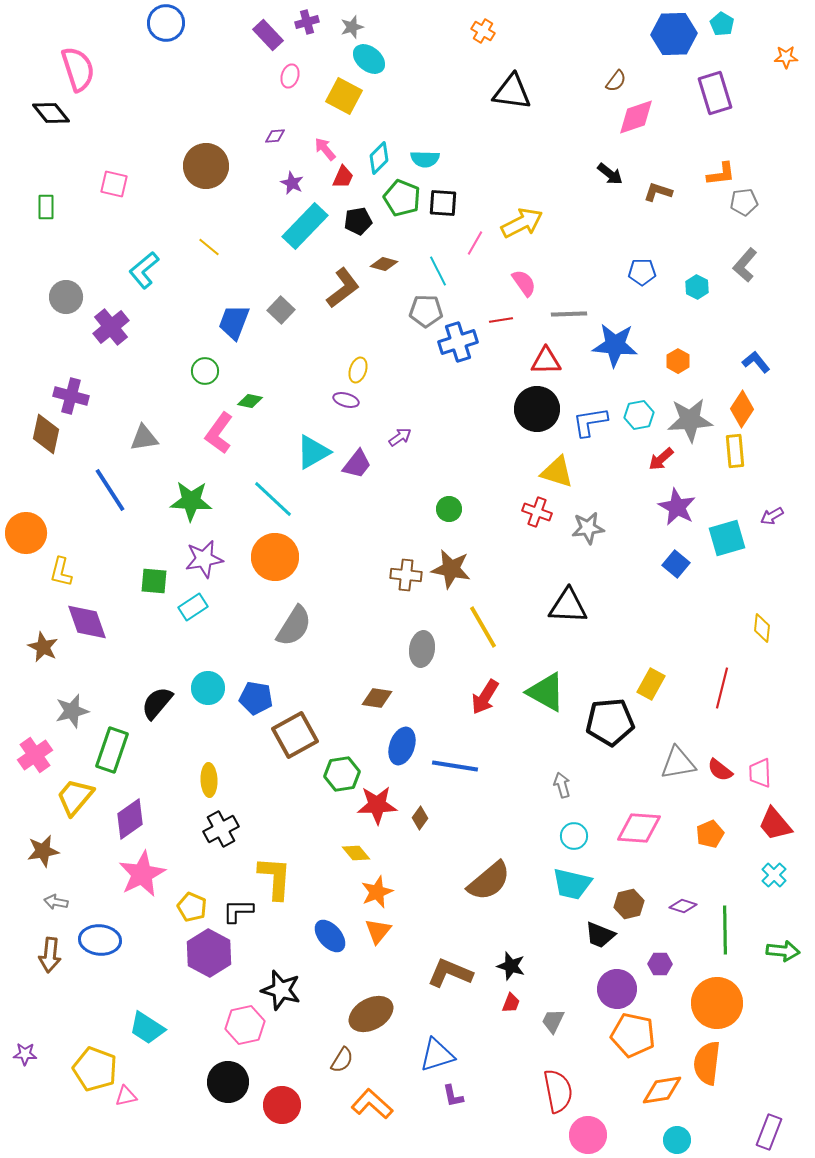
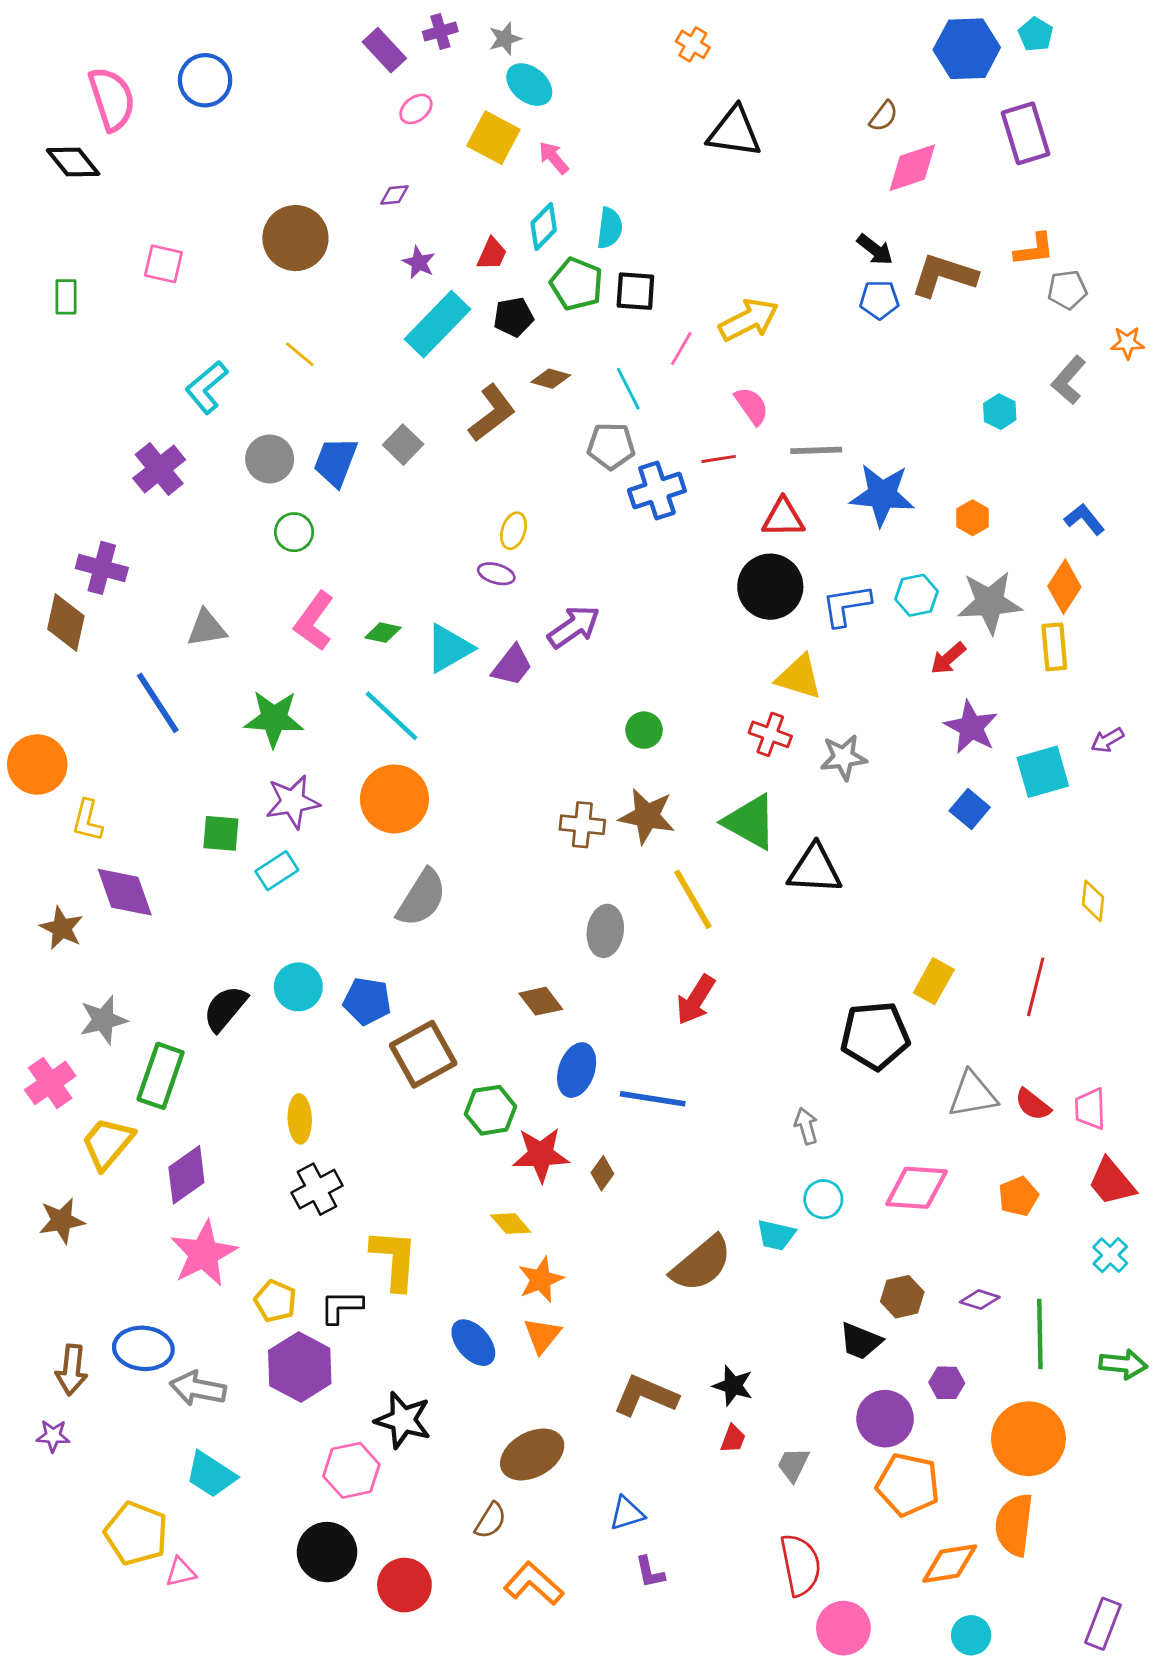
blue circle: (166, 23) -> (205, 80), moved
orange star: (786, 57) -> (1127, 343), moved
pink ellipse: (290, 76) -> (416, 109), turned 35
pink arrow: (325, 149) -> (554, 158), moved
cyan semicircle: (425, 159) -> (610, 228), turned -84
brown L-shape: (658, 192) -> (944, 275), size x1.6
blue pentagon: (642, 272) -> (879, 300), moved
gray circle: (66, 297) -> (270, 459), moved
green diamond: (250, 401) -> (383, 633), moved
purple arrow: (400, 437) -> (574, 627), size x1.6
green triangle: (546, 692) -> (750, 822), moved
brown diamond: (377, 698) -> (541, 1001), turned 44
cyan trapezoid: (572, 884) -> (776, 1235), moved, size x0.7
gray arrow: (56, 902) -> (198, 1389), moved, size x1.6
purple star: (25, 1054) -> (53, 1436), moved
blue triangle: (437, 1055) -> (627, 1513), size x0.7

